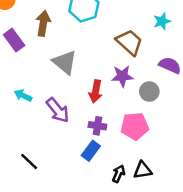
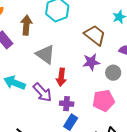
red arrow: (96, 91) -> (61, 77), moved
cyan arrow: (23, 96) -> (15, 83), size x1.5
purple cross: (97, 126) -> (67, 104), moved

